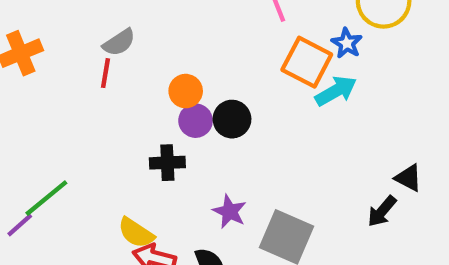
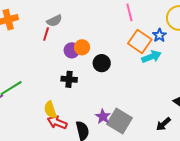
purple circle: (196, 121) -> (72, 50), moved
black arrow: (382, 211) -> (163, 124), moved
purple star: (230, 212) -> (103, 116), moved
yellow semicircle: (136, 233) -> (50, 110), turned 30

